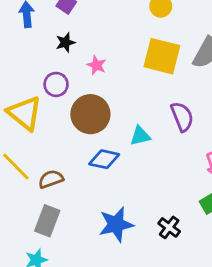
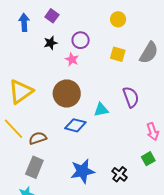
yellow square: (162, 56) -> (118, 54), size x0.6
purple circle: (56, 84) -> (81, 40), moved
yellow triangle: (25, 113) -> (21, 92), turned 44

